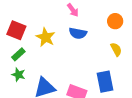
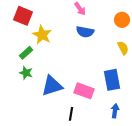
red square: (16, 30) -> (23, 16), moved
yellow star: (46, 37) -> (42, 35), moved

